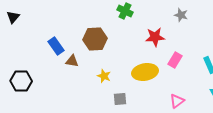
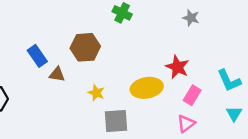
red star: (155, 37) -> (177, 67), moved, turned 30
pink rectangle: (175, 60) -> (192, 95), moved
gray square: (120, 99) -> (116, 121), size x1.5

